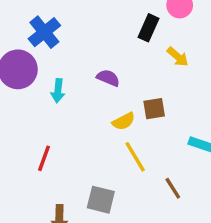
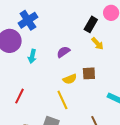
yellow arrow: (178, 57) -> (97, 44), moved
purple semicircle: (108, 78) -> (63, 52), turned -64
yellow line: (135, 157) -> (62, 100), moved

